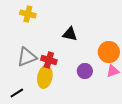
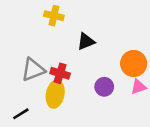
yellow cross: (28, 14) -> (54, 16), moved
black triangle: (70, 34) -> (86, 41), turned -35

